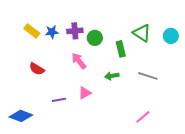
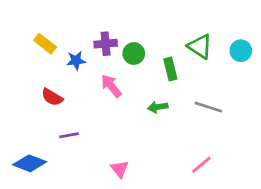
blue star: (52, 32) -> (76, 61), moved
pink triangle: (85, 93) -> (120, 169), moved, turned -40
purple line: (59, 100) -> (69, 135), moved

